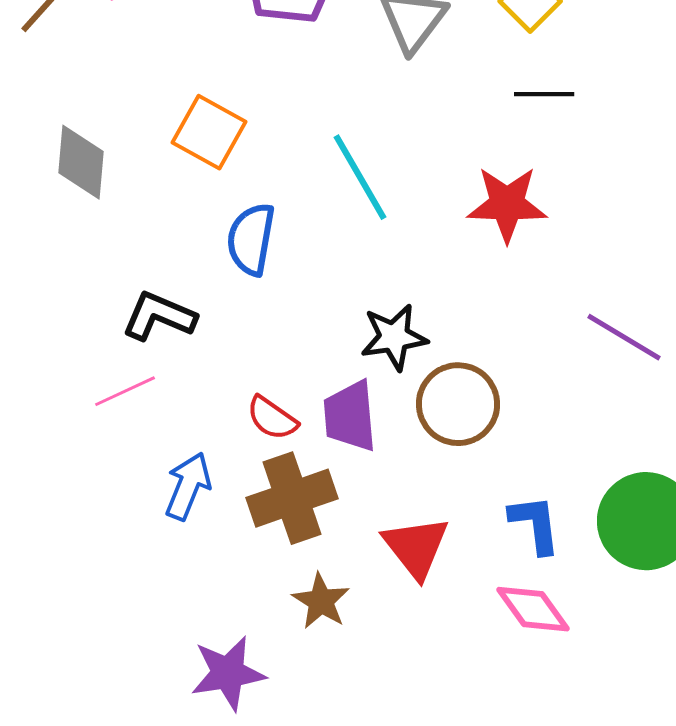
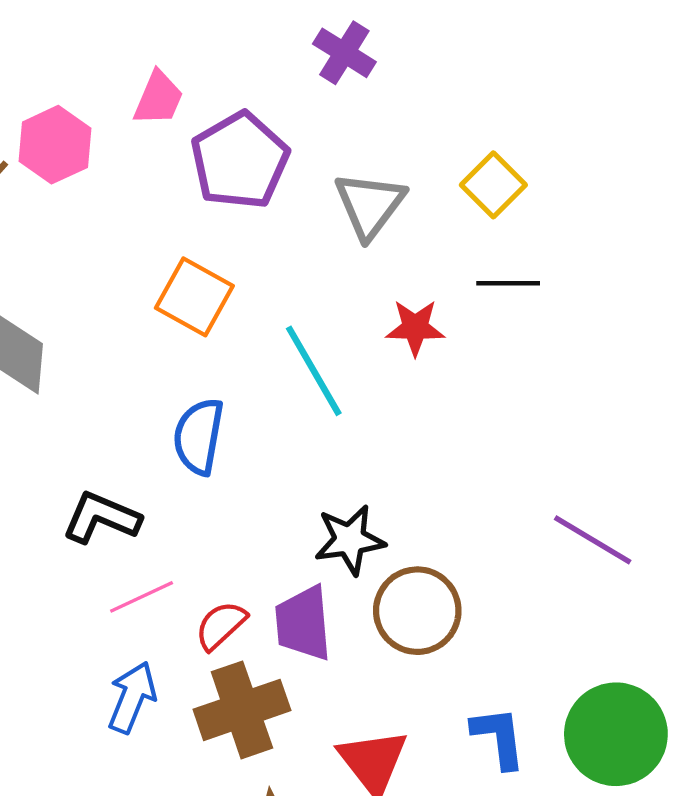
orange square: (209, 132) -> (194, 297), moved
red star: (507, 204) -> (415, 328), moved, size x0.7
pink line: (125, 391) -> (142, 597), moved
red semicircle: (272, 418) -> (221, 625), turned 102

